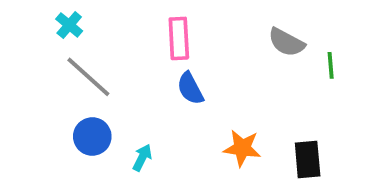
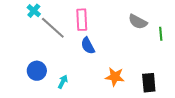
cyan cross: (69, 25) -> (34, 11), moved
gray line: (88, 77) -> (53, 28), moved

